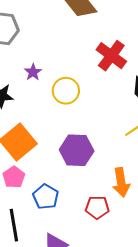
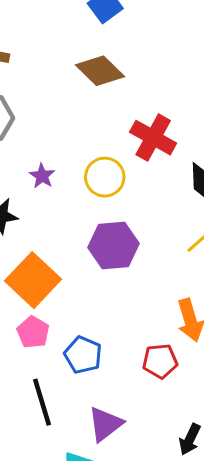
yellow circle: (66, 91) -> (105, 177), moved
purple hexagon: (77, 150) -> (113, 246), moved

